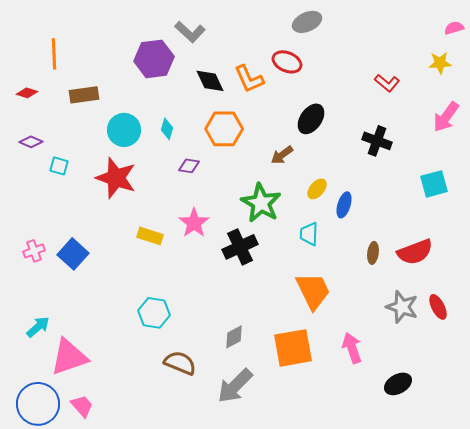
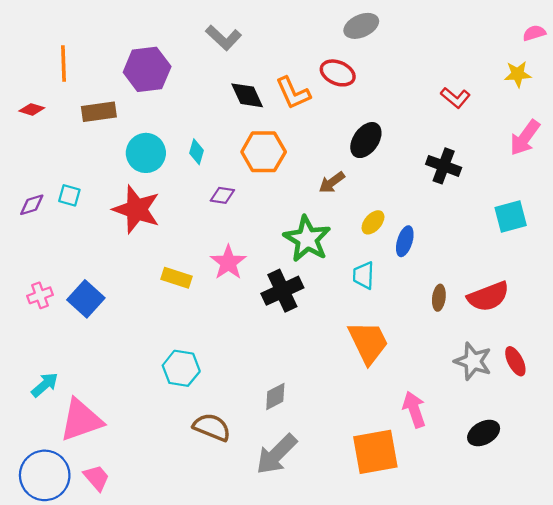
purple hexagon: (154, 59) -> (147, 69), moved
purple diamond: (31, 142) -> (32, 205), moved, turned -40
orange square: (293, 348) -> (375, 452), moved
black ellipse: (398, 384) -> (484, 433), moved

